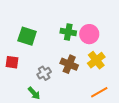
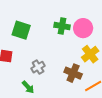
brown cross: (69, 64) -> (73, 73), moved

